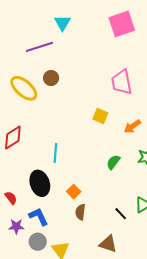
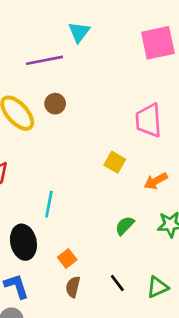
black line: (121, 214) -> (117, 283), moved

